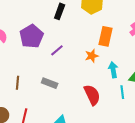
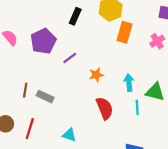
orange rectangle: (106, 36) -> (124, 32), moved
orange star: (92, 56) -> (96, 75), moved
gray rectangle: (50, 83) -> (45, 97), moved

